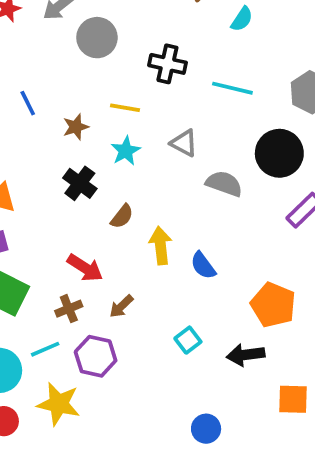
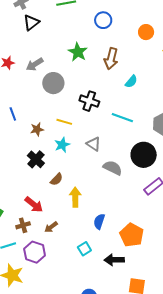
blue semicircle: (203, 265) -> (99, 221), moved, turned 49

